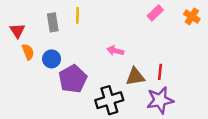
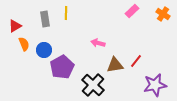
red triangle: (17, 31) -> (15, 26), turned 32
red line: (160, 72) -> (136, 61), turned 32
black cross: (109, 100) -> (93, 85), turned -30
purple star: (160, 100) -> (155, 85), moved

